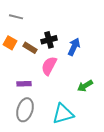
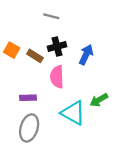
gray line: (16, 17) -> (51, 16), moved
pink semicircle: (49, 66) -> (57, 77), turned -30
cyan triangle: (63, 114) -> (73, 113), moved, turned 45

